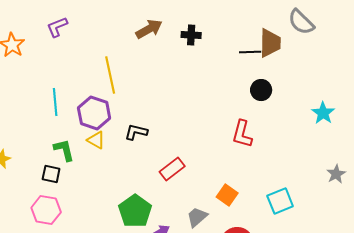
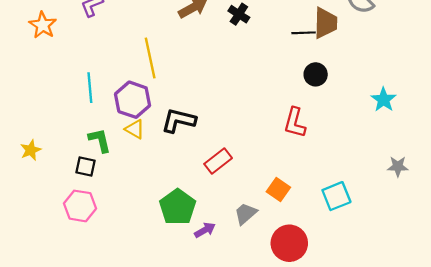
black cross: (191, 35) -> (239, 14), turned 30
black L-shape: (136, 132) -> (179, 120), size x1.4
gray star: (336, 174) -> (398, 166), turned 30

